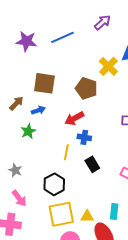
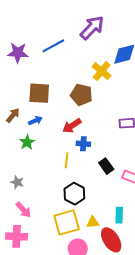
purple arrow: (103, 22) -> (92, 28), size x1.5
black rectangle: (92, 164) -> (106, 166), moved
black hexagon: (54, 184) -> (74, 194), moved

